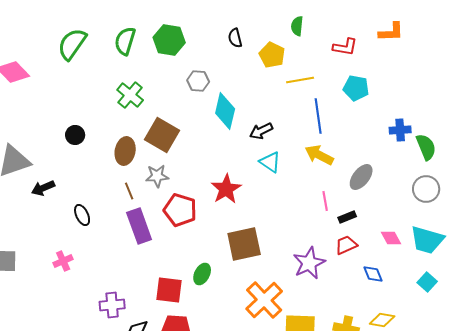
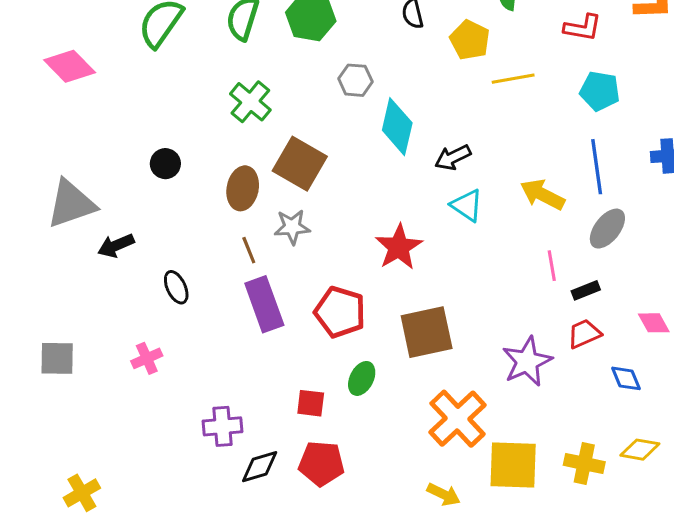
blue line: (318, 116) -> (597, 167), moved
red pentagon: (180, 210) -> (340, 312), moved
red square: (169, 290) -> (311, 403), size x0.7

